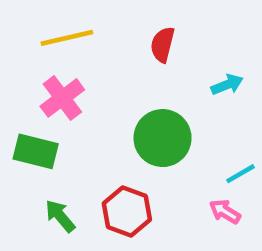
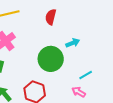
cyan arrow: (227, 85) -> (73, 43), moved

